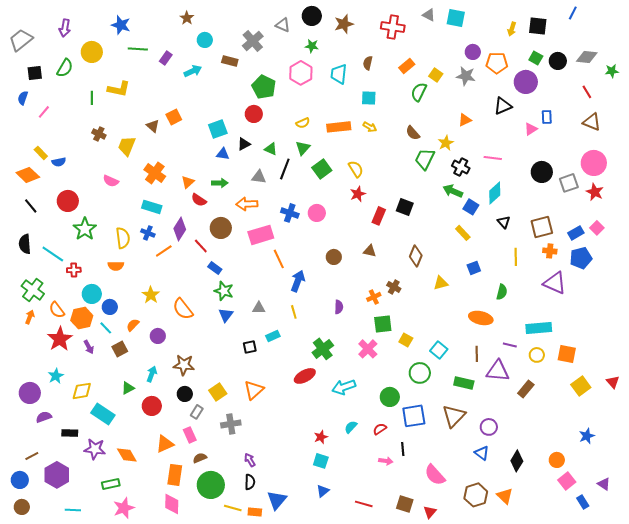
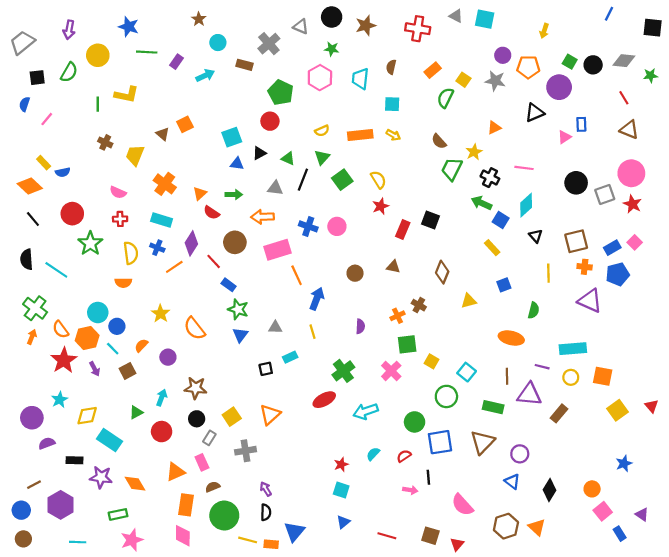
black square: (538, 26) -> (653, 28), moved
red cross: (74, 270) -> (120, 219), moved

